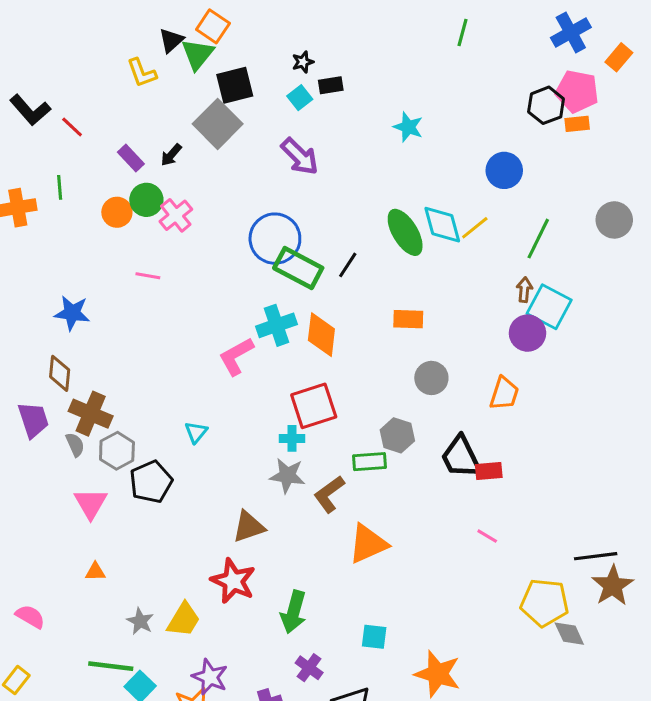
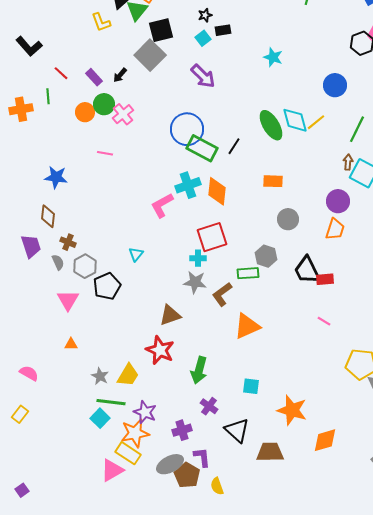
red line: (72, 127) -> (61, 73), moved
purple circle: (527, 333) -> (338, 201), moved
brown cross: (91, 414) -> (68, 242), size x0.6
green line: (111, 666) -> (111, 402), moved

